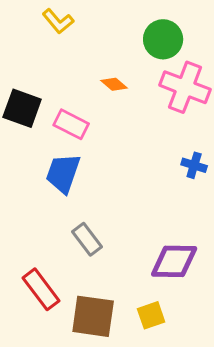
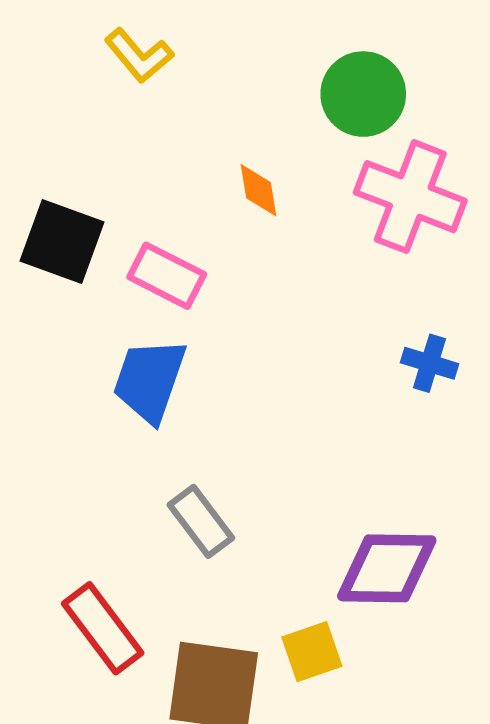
orange diamond: (114, 84) -> (259, 190), turned 40
yellow square: (151, 315) -> (312, 652), moved

